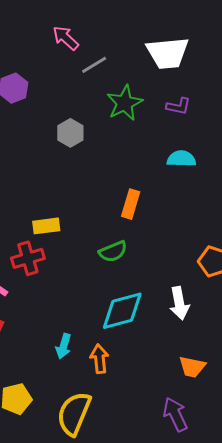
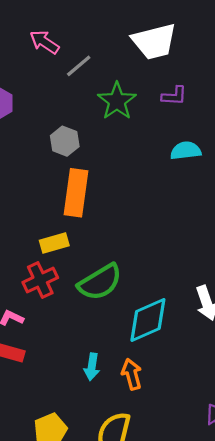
orange rectangle: (131, 204) -> (76, 193), moved, size x1.5
green semicircle: (113, 252) -> (100, 282), moved, size x1.5

